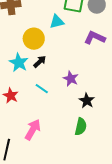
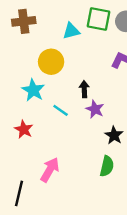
cyan triangle: (57, 22) -> (71, 31), moved
black arrow: (40, 62) -> (84, 89), moved, turned -48
cyan line: (42, 89) -> (61, 110), moved

